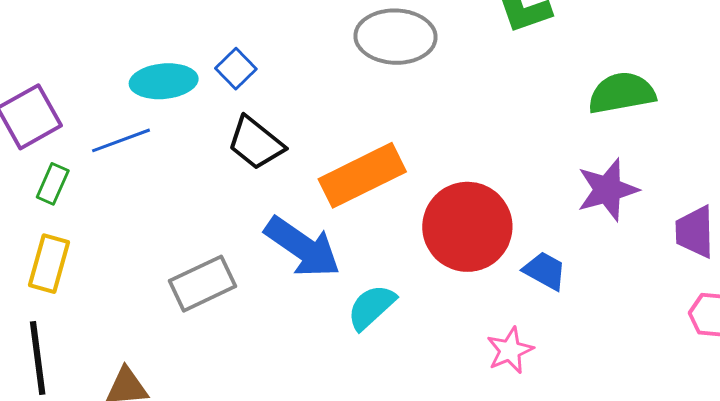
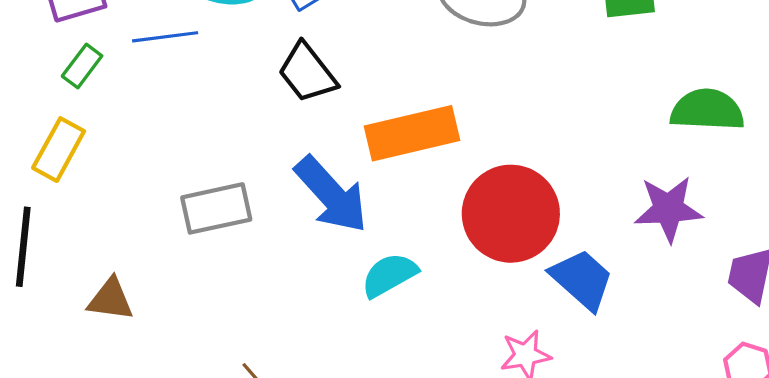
blue trapezoid: (545, 271) -> (582, 279), size x1.4

